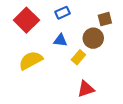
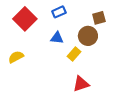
yellow semicircle: (31, 60) -> (16, 57), moved, size x0.7

